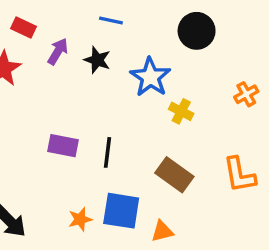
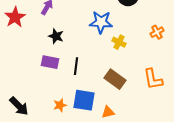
black star: (97, 60) -> (56, 36), moved
blue star: (150, 77) -> (101, 22), turned -30

